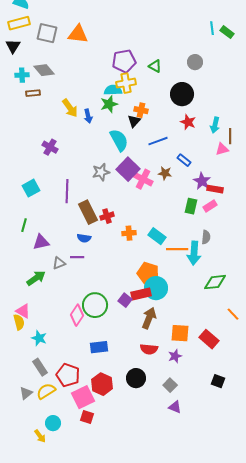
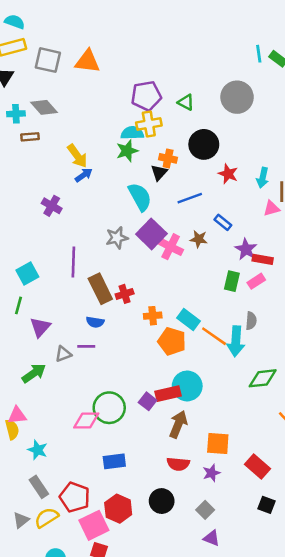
gray circle: (195, 62) -> (237, 97), size x1.6
black circle: (182, 94) -> (204, 144), moved
blue arrow: (88, 116) -> (84, 175), moved, turned -112
cyan square: (31, 188) -> (27, 274), moved
purple triangle: (41, 242) -> (40, 327), turned -36
orange line: (177, 249) -> (214, 336), turned 35
orange pentagon: (148, 273) -> (172, 341), moved
pink triangle: (23, 311) -> (17, 415), turned -35
pink diamond: (77, 315) -> (86, 420), turned 55
red rectangle: (209, 339) -> (257, 467), moved

